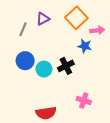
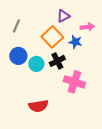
orange square: (76, 18) -> (52, 37), moved
purple triangle: (43, 19) -> (63, 16), moved
pink cross: (84, 100) -> (74, 82), moved, size x1.5

